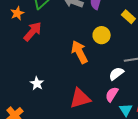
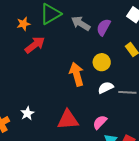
white semicircle: (116, 74) -> (106, 88), moved
white star: (37, 83) -> (27, 113), moved

